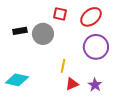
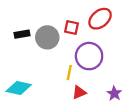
red square: (60, 14) -> (71, 27), moved
purple circle: (96, 47) -> (89, 56), moved
purple star: (95, 85) -> (114, 93), moved

